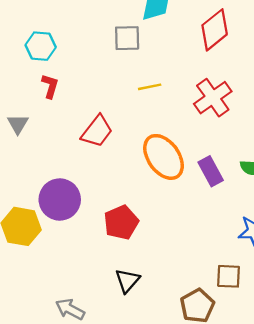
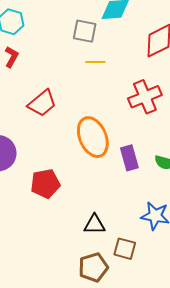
yellow line: (150, 87) -> (95, 62), moved
black triangle: (127, 281) -> (94, 224), moved, turned 35

